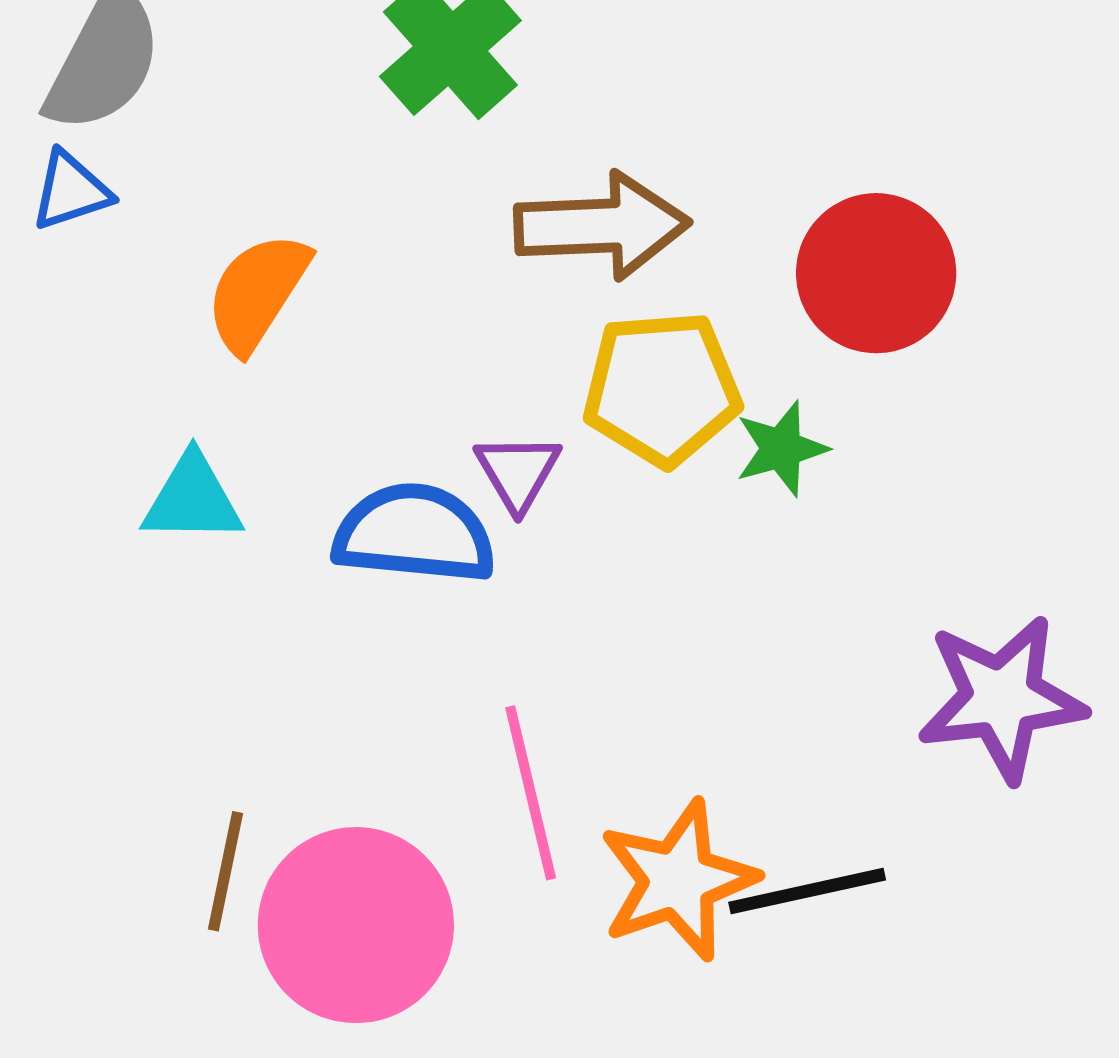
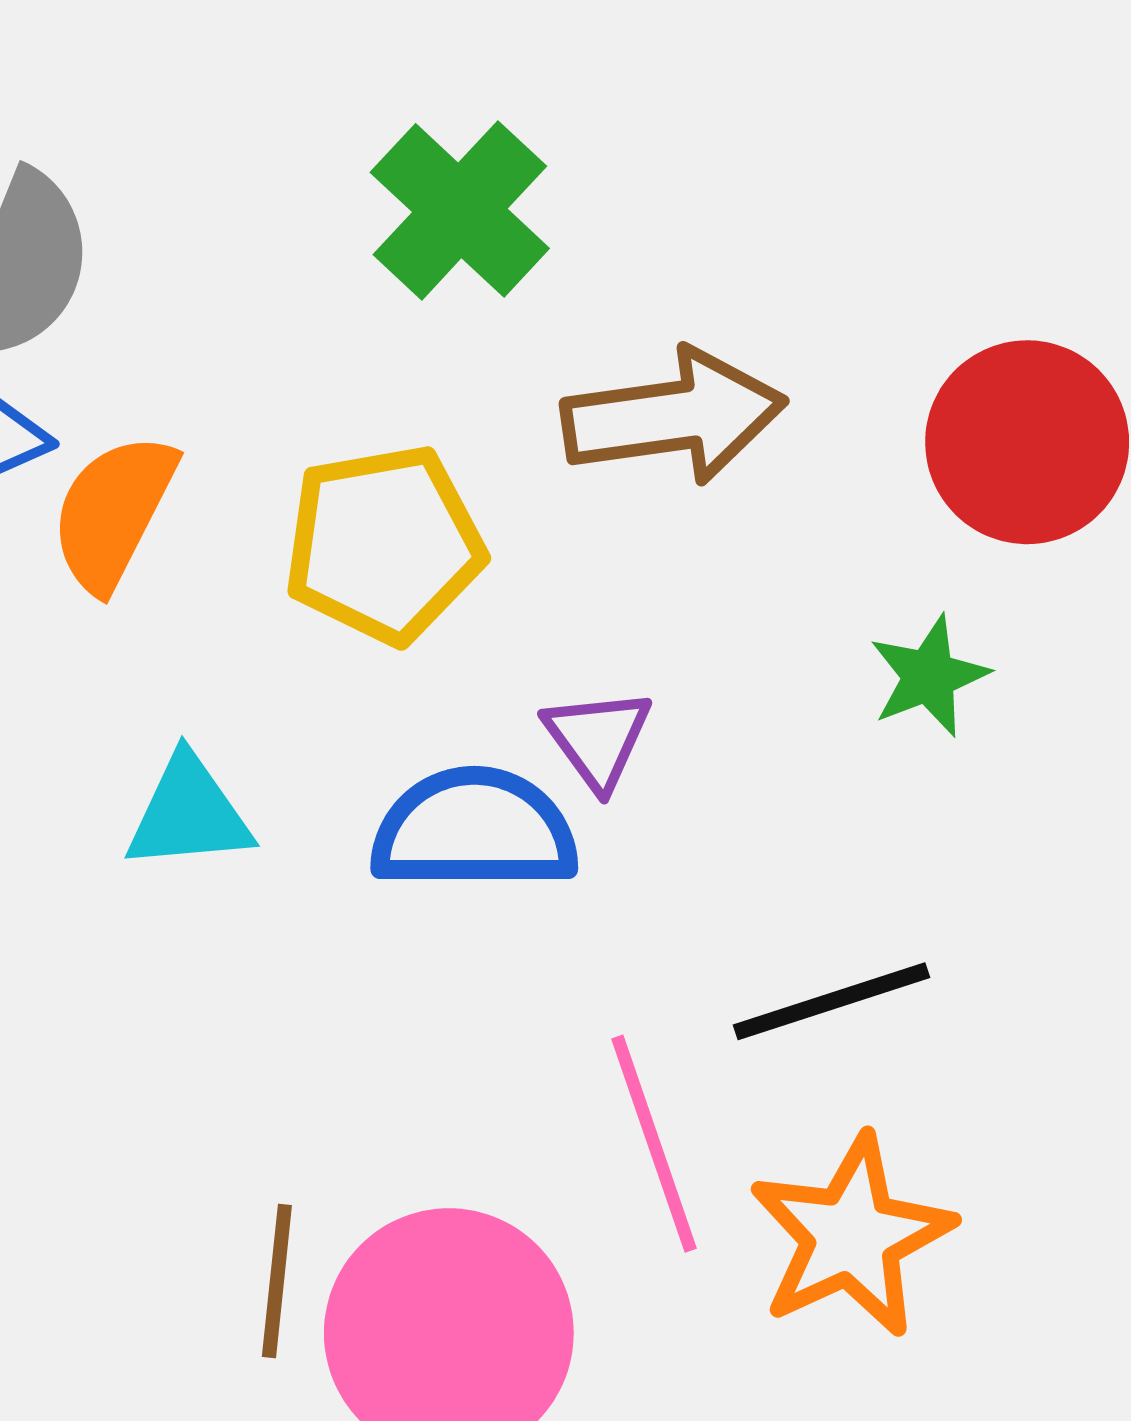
orange semicircle: (257, 292) -> (113, 512), moved
yellow pentagon: (662, 388) -> (384, 544), moved
black line: (807, 891) -> (831, 1001), moved

